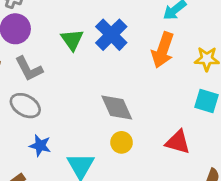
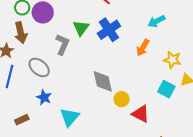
orange arrow: (163, 50) -> (143, 48), size x0.7
gray L-shape: (29, 69) -> (62, 44), moved, turned -140
yellow circle: (122, 142) -> (122, 99), moved

